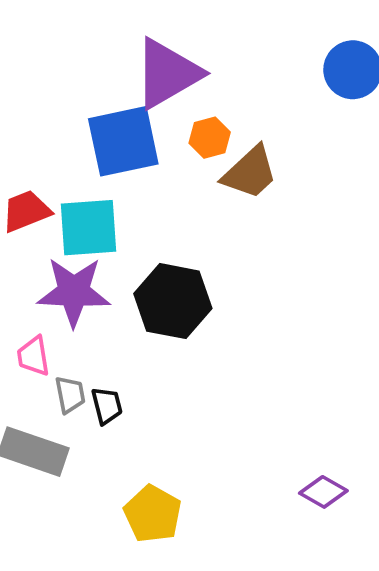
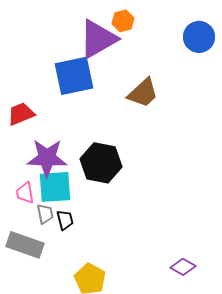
orange hexagon: (210, 138) -> (123, 21), moved
cyan square: (88, 228) -> (55, 187), moved

